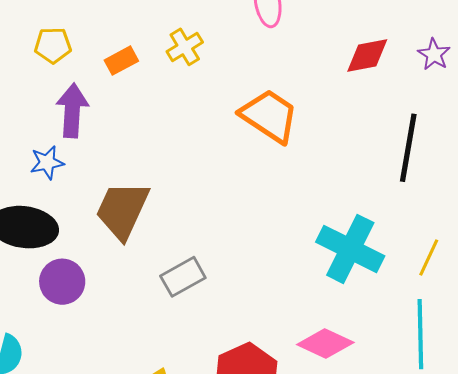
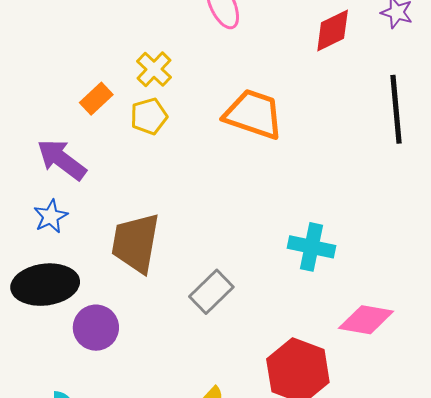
yellow pentagon: (53, 45) -> (149, 116), moved
purple arrow: (72, 110) -> (62, 160), turned -42
cyan cross: (350, 249) -> (312, 247), moved, size x0.7

